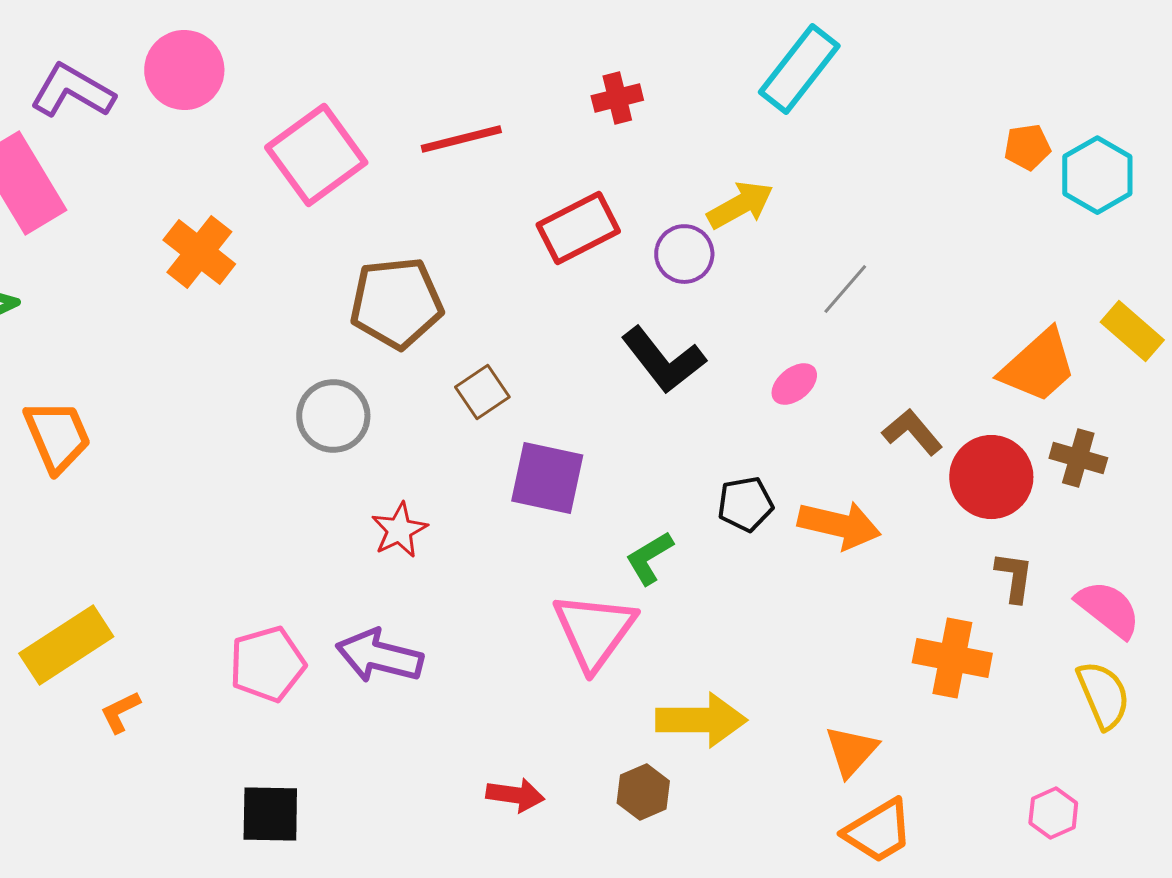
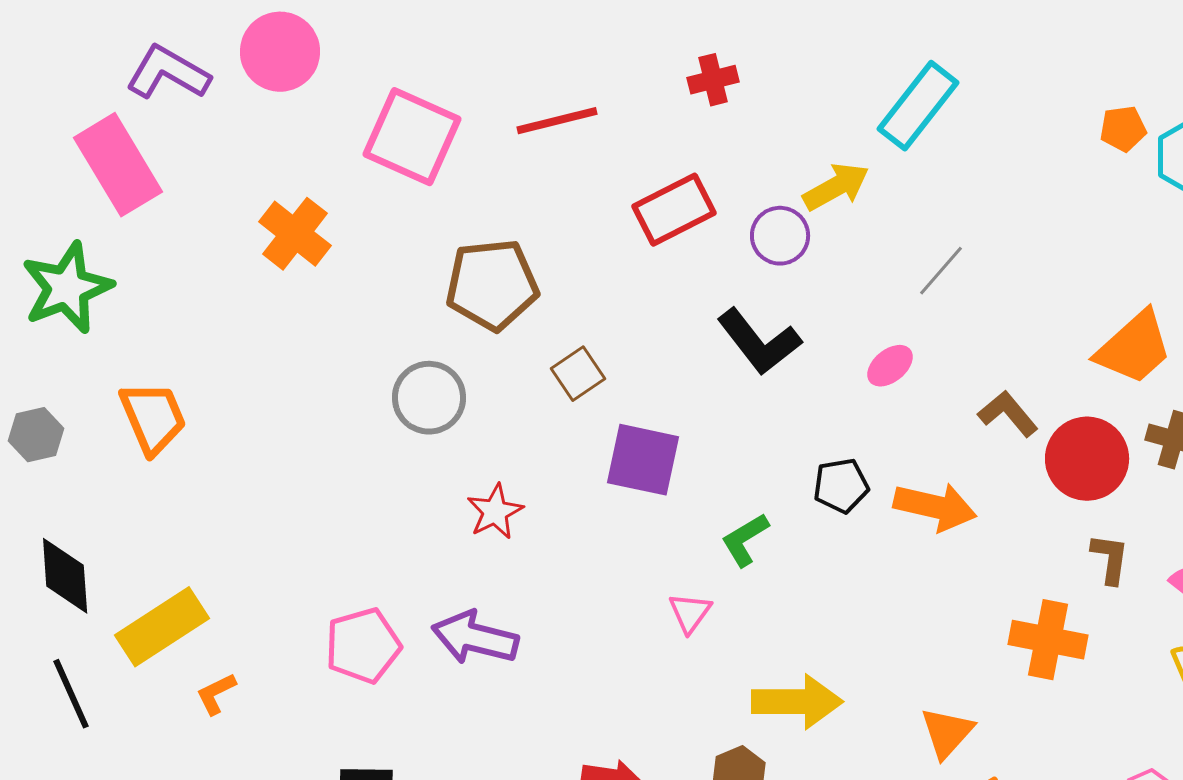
cyan rectangle: (799, 69) -> (918, 106), moved
pink square: (316, 155) -> (412, 137), turned -30
pink triangle: (594, 631) -> (690, 613), size x0.5

